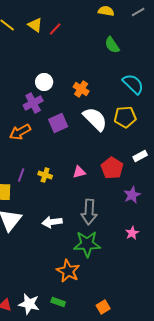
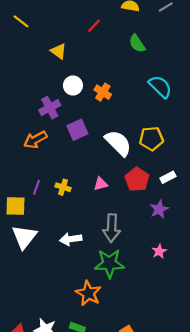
yellow triangle: (35, 25) -> (59, 51), moved
red line: (55, 29) -> (94, 26), moved
white circle: (44, 82) -> (73, 85), moved
yellow pentagon: (125, 117) -> (151, 139), moved
white semicircle: (95, 119) -> (118, 143), moved
white rectangle: (140, 156) -> (168, 177), moved

